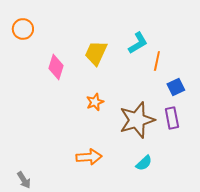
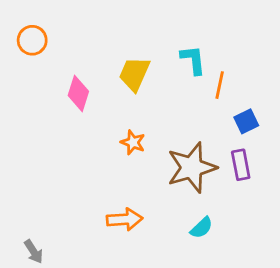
cyan L-shape: (138, 43) -> (193, 60), turned -65
orange star: (95, 102) -> (133, 142), turned -30

